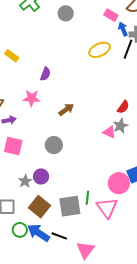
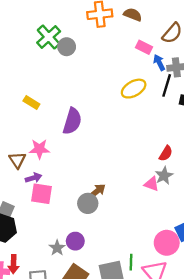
gray circle: (66, 13) -> (67, 47), moved
purple semicircle: (45, 74) -> (72, 121), size x1.6
pink star: (32, 98) -> (39, 149), moved
brown arrow: (66, 110) -> (97, 191), moved
pink square: (13, 146) -> (42, 194), moved

